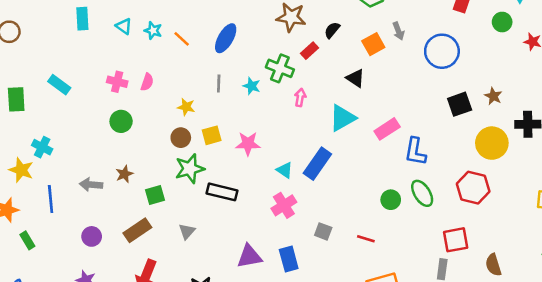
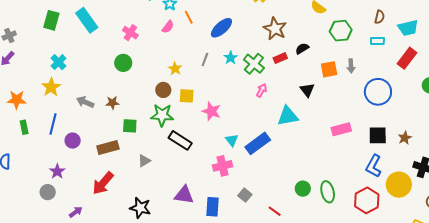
pink semicircle: (147, 82) -> (168, 27), moved
cyan rectangle: (59, 85) -> (87, 20), size x1.4
cyan star: (252, 86) -> (231, 58), moved
pink rectangle: (387, 129) -> (341, 129), moved
yellow circle: (492, 143) -> (399, 185), moved
blue L-shape: (415, 152) -> (374, 166), moved
yellow star: (21, 170) -> (51, 87), moved
blue line: (51, 199) -> (53, 124), moved

